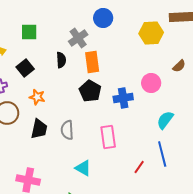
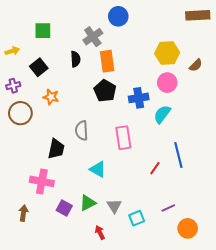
yellow hexagon: (151, 33) -> (167, 53), moved
cyan semicircle: (165, 120) -> (162, 114), moved
black trapezoid: (39, 129) -> (56, 149), moved

